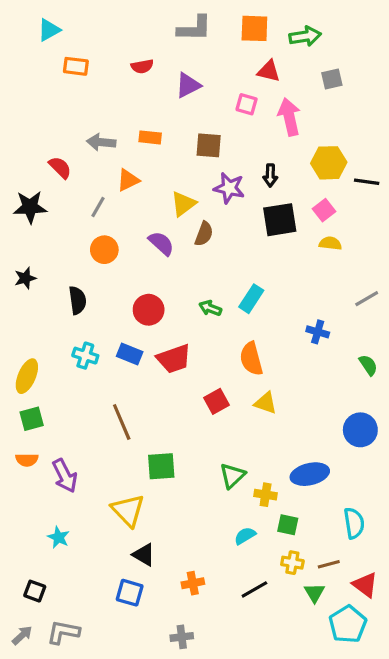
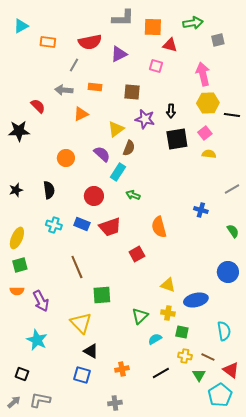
orange square: (254, 28) -> (153, 27), moved
cyan triangle: (49, 30) -> (21, 26), moved
red semicircle: (142, 66) -> (90, 42), size x1.6
gray square: (332, 79) -> (218, 40), moved
pink arrow: (289, 117) -> (203, 74), moved
gray line: (98, 207) -> (74, 65), moved
black star: (25, 278) -> (16, 190), moved
cyan rectangle: (251, 299) -> (118, 172), moved
yellow triangle: (266, 403) -> (168, 285), moved
green triangle: (232, 476) -> (140, 316), moved
cyan star: (58, 537) -> (37, 340), size x1.5
brown line: (329, 564) -> (208, 357), turned 40

